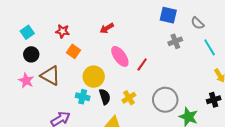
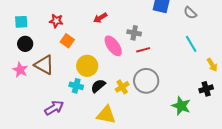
cyan square: (27, 32) -> (21, 22), turned 32
gray cross: (175, 41) -> (134, 33), moved, turned 32
cyan line: (210, 47) -> (191, 44), moved
red line: (142, 64) -> (143, 50), moved, turned 40
black semicircle: (105, 97) -> (98, 86), turned -112
gray circle: (165, 100) -> (146, 81), moved

